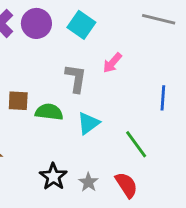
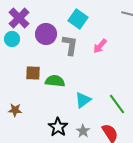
purple circle: (36, 23) -> (46, 34), moved
gray L-shape: (76, 78) -> (70, 45), moved
cyan triangle: (88, 123) -> (83, 100), moved

